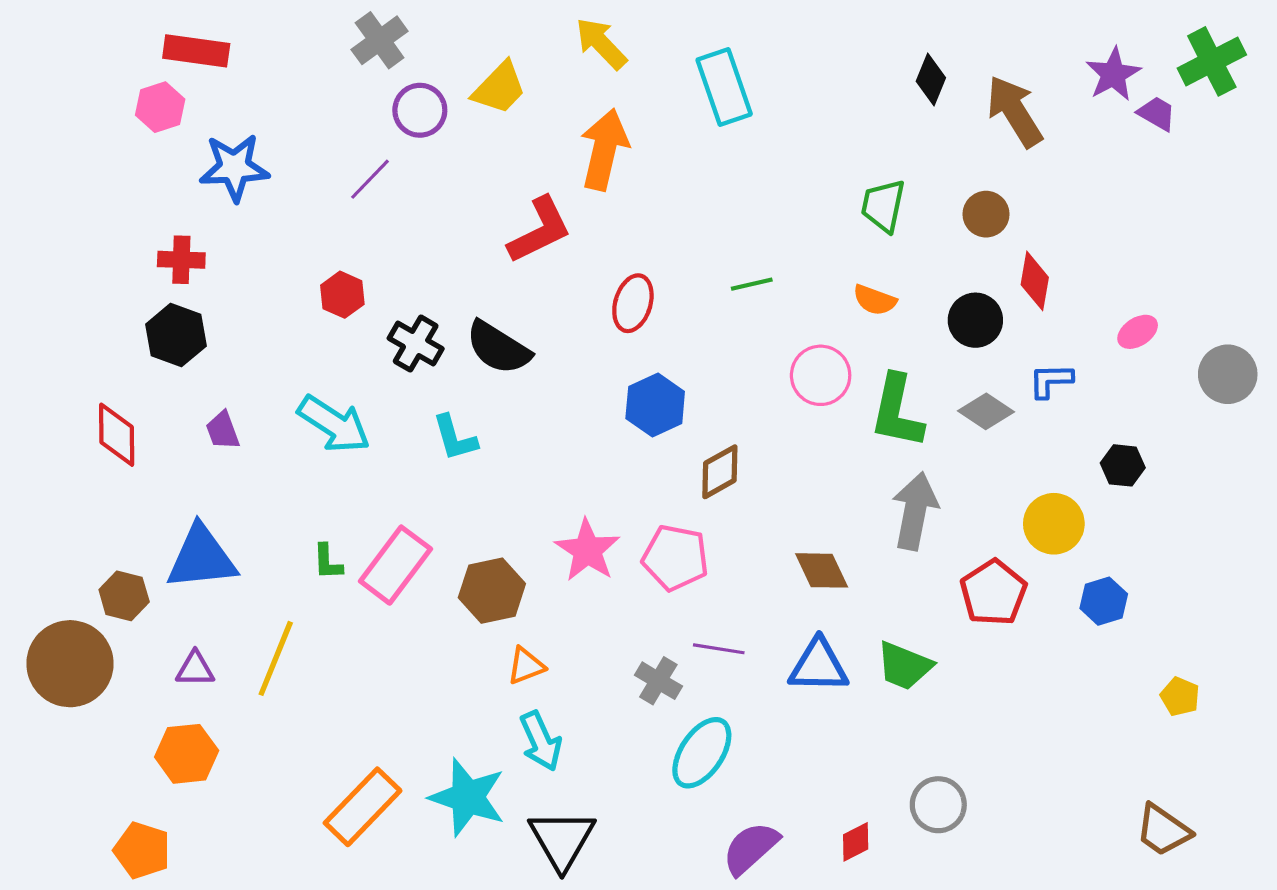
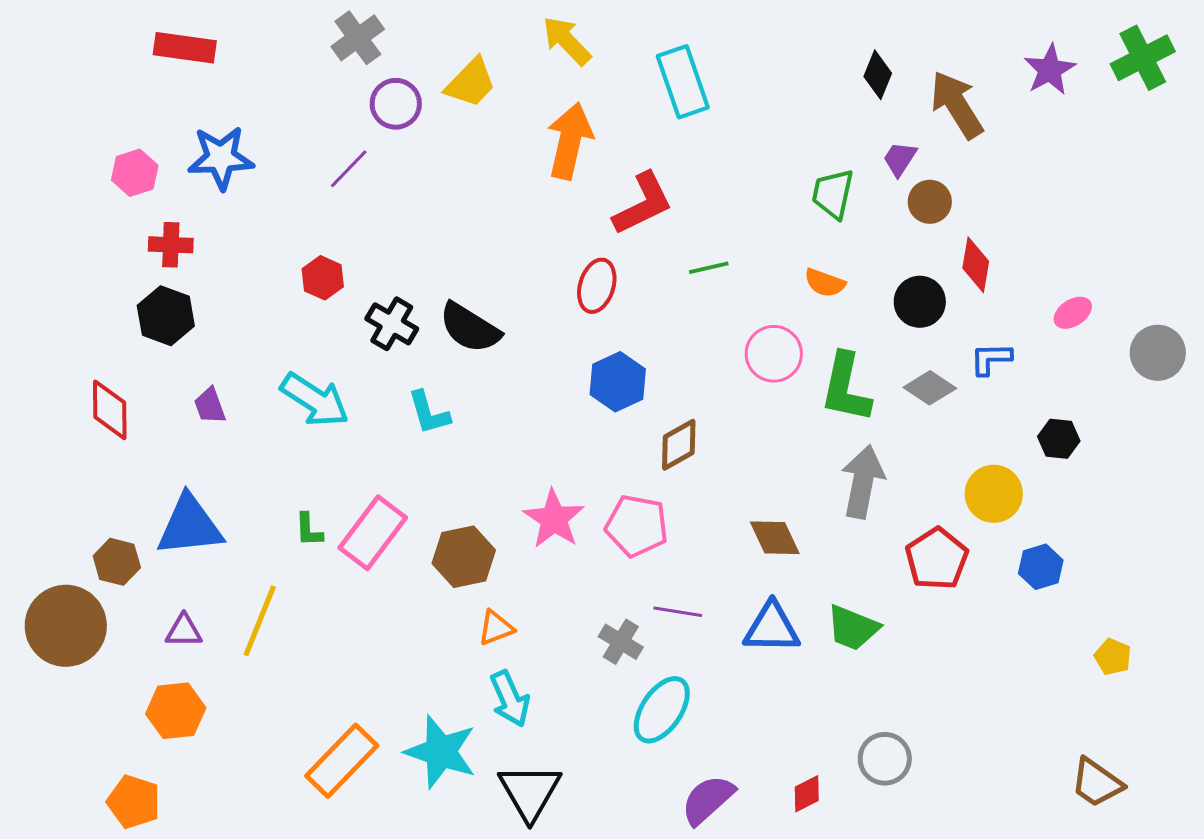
pink hexagon: (160, 107) -> (135, 173), moved
purple trapezoid: (1157, 113) -> (900, 159), moved, turned -87
red L-shape: (540, 230) -> (643, 204), moved

